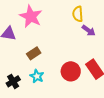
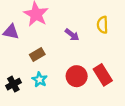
yellow semicircle: (78, 14) -> (103, 25), moved
purple arrow: (89, 30) -> (72, 35), moved

